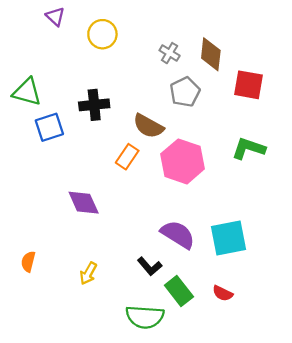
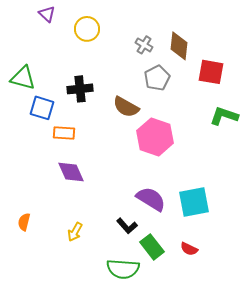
blue square: (49, 127) -> (42, 108), turned 35
green L-shape: (249, 148) -> (224, 116), moved
orange rectangle: (127, 157) -> (64, 133), moved, turned 60

